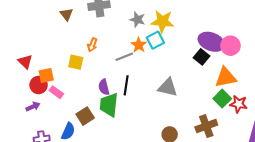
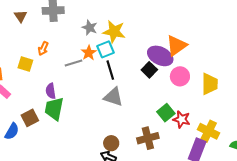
pink circle: (231, 46) -> (180, 76), moved
orange triangle: (226, 77) -> (176, 46), moved, turned -30
black line: (126, 85) -> (110, 70), moved, turned -30

